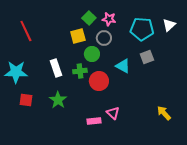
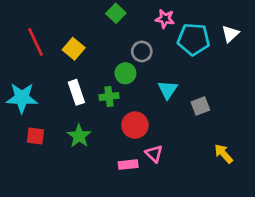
green square: (89, 18) -> (116, 13), moved
pink star: (109, 19) -> (165, 19), moved
yellow square: (78, 36) -> (74, 49), moved, turned -35
gray square: (147, 57) -> (200, 106), moved
cyan triangle: (123, 66) -> (168, 90), turned 35
red circle: (99, 81) -> (135, 125), moved

